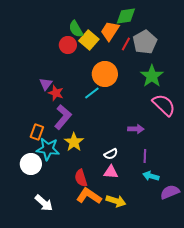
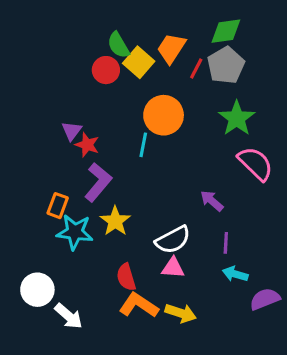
green diamond: (126, 16) -> (226, 31), moved
cyan line: (92, 93) -> (143, 145), turned -42
purple arrow: (136, 129) -> (212, 201), turned -140
white semicircle: (111, 154) -> (173, 240), size x1.6
white circle: (31, 164) -> (37, 290), moved

